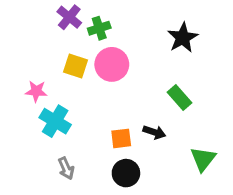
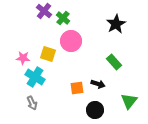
green cross: (99, 28) -> (63, 18), turned -32
yellow square: (76, 66) -> (48, 54), moved
gray arrow: (66, 168) -> (32, 103), moved
black circle: (126, 173) -> (95, 110), moved

